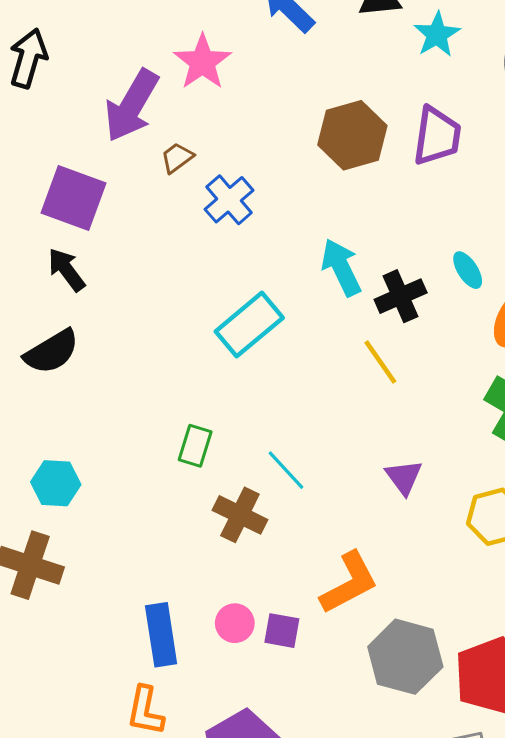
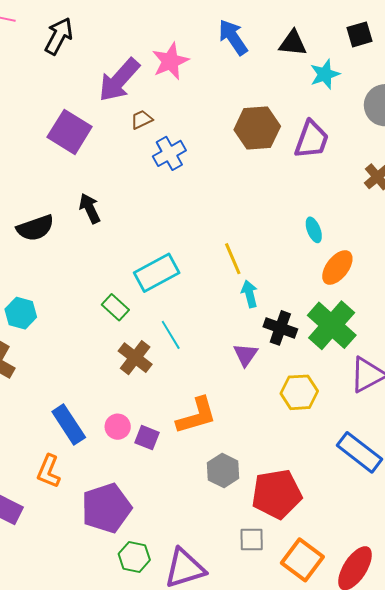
cyan arrow: (341, 267) -> (249, 294), moved, size x0.7
black arrow: (66, 270) -> (90, 208), moved
black cross: (401, 296) -> (280, 328), moved, turned 32
cyan rectangle: (249, 325) -> (157, 273), moved
yellow line: (380, 362) -> (233, 259), moved
green rectangle: (195, 446) -> (115, 307), turned -76
blue rectangle: (161, 635) -> (69, 424), turned -36
gray hexagon: (405, 657) -> (223, 471), size x0.7

